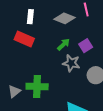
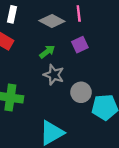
purple square: (86, 46) -> (80, 45), moved

